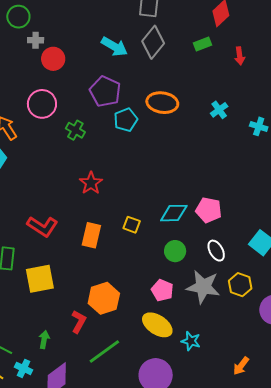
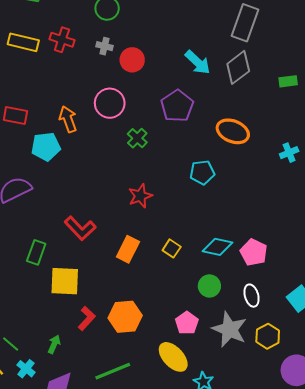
gray cross: (36, 40) -> (105, 46), moved
cyan pentagon: (126, 120) -> (202, 172), moved
red L-shape: (79, 322) -> (87, 318), moved

